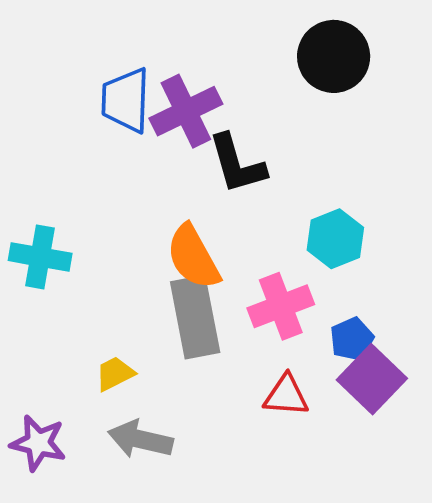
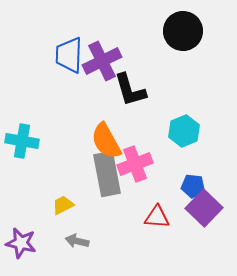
pink cross: (281, 306) -> (135, 164), moved
blue pentagon: (352, 339) -> (193, 186), turned 30
gray arrow: (140, 439) -> (77, 241), size x0.7

